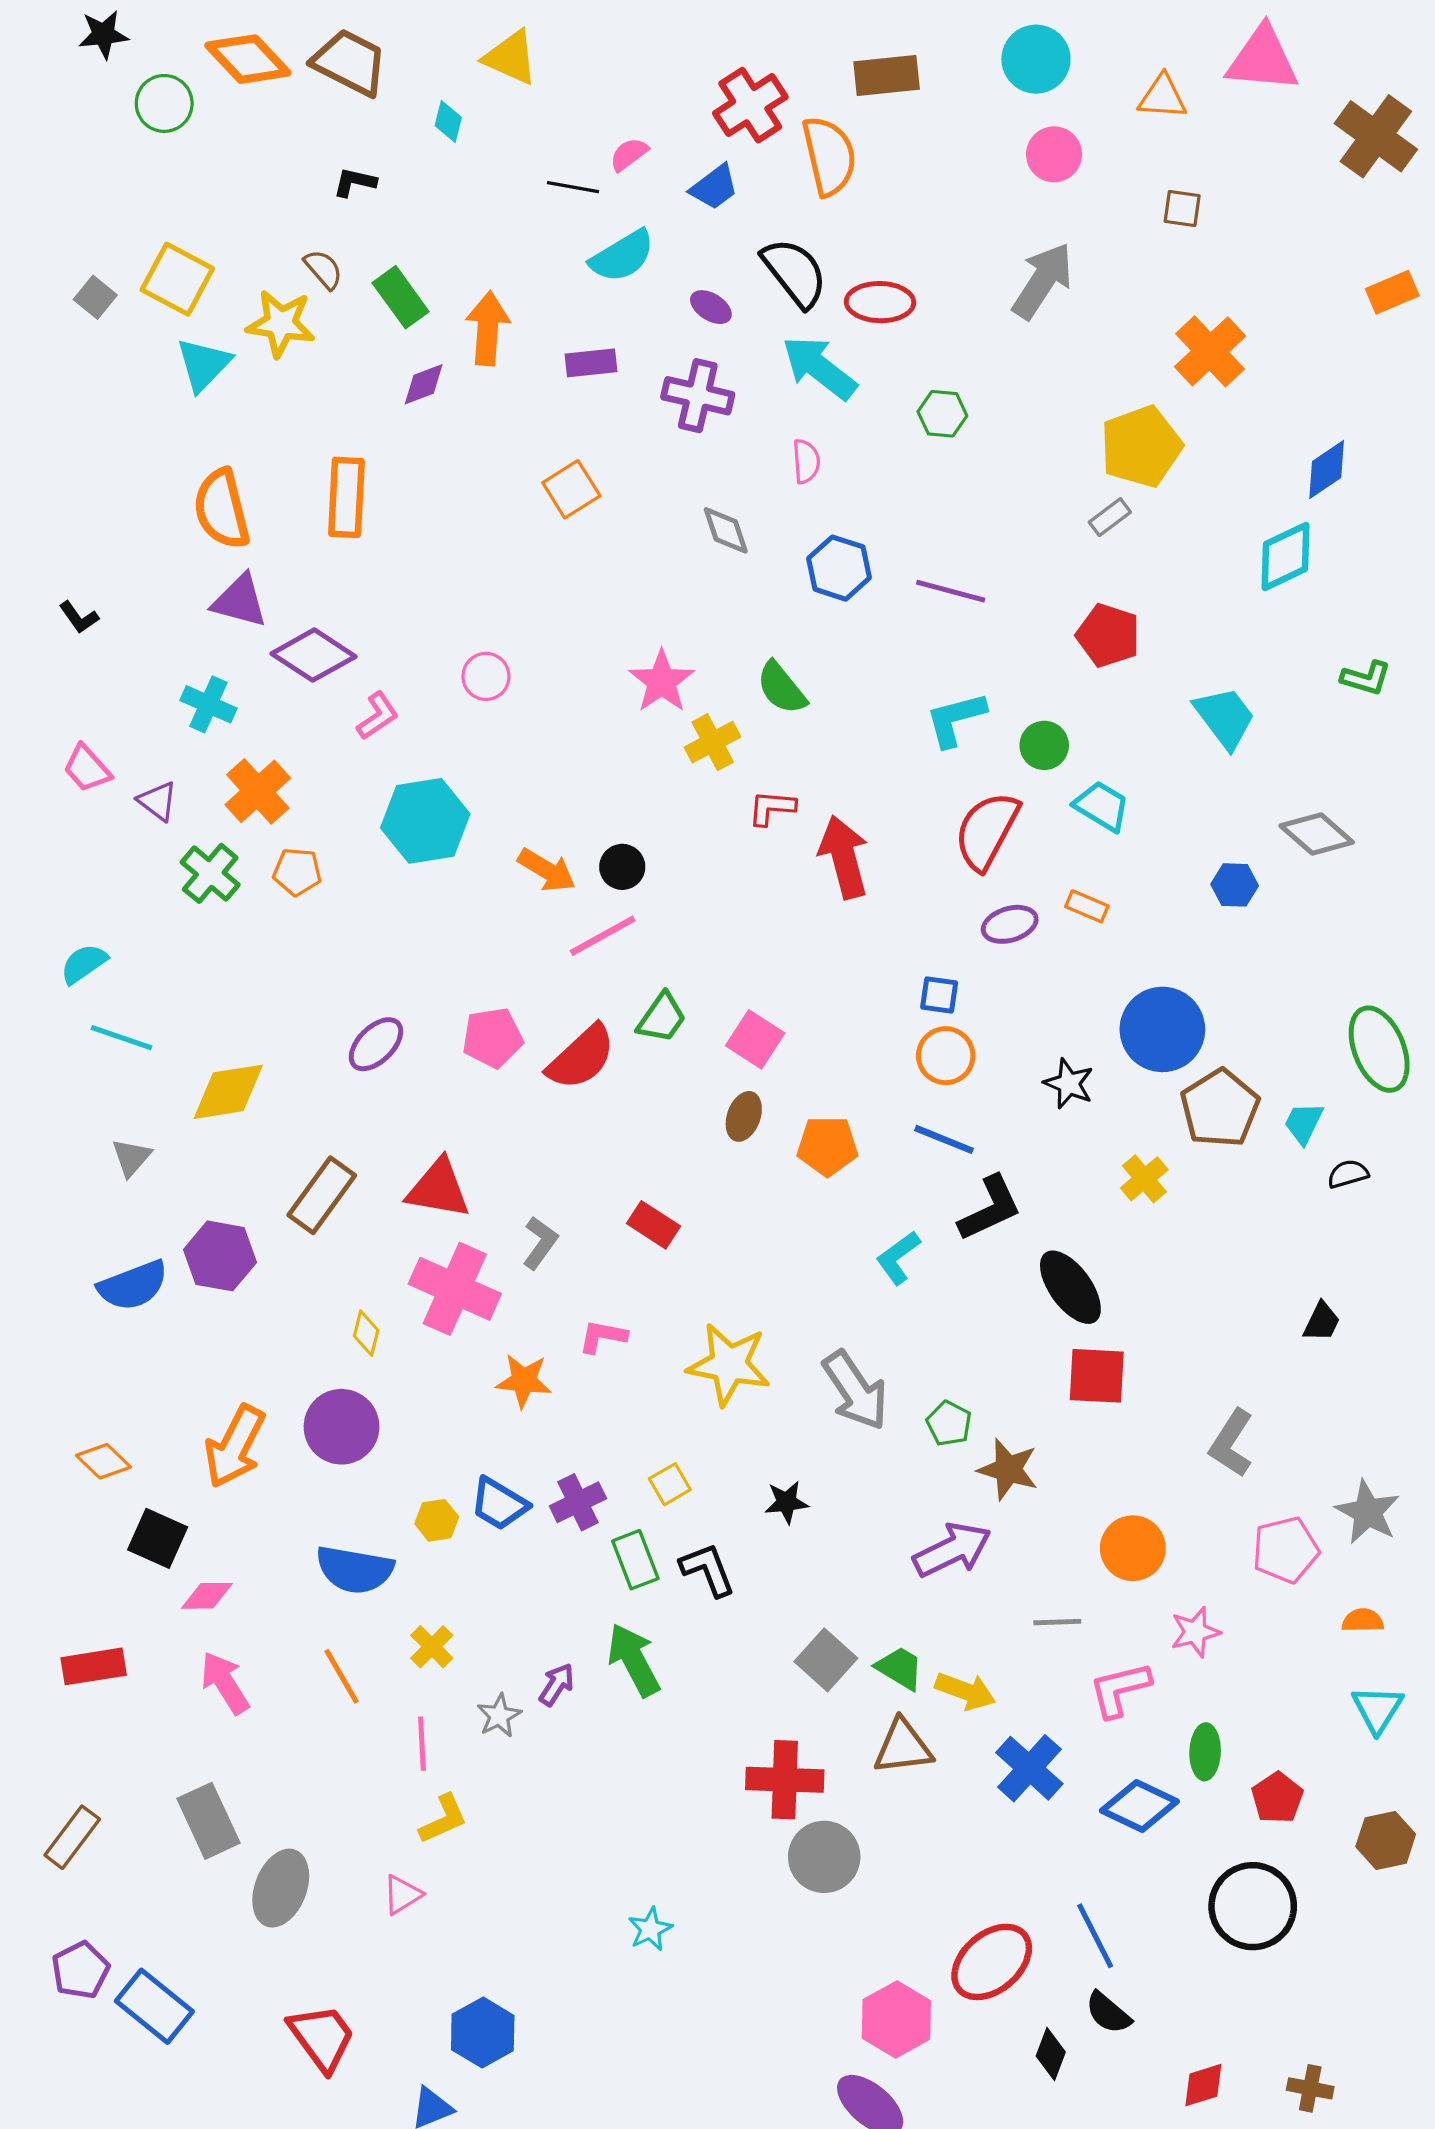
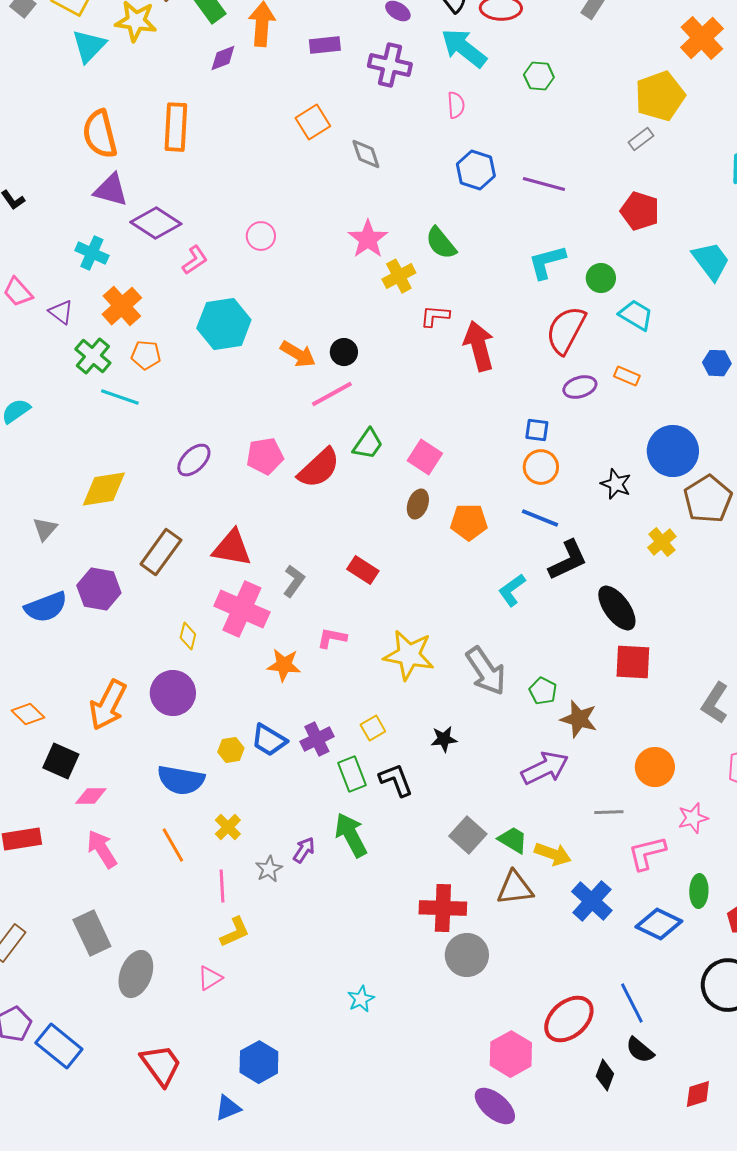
gray diamond: (726, 530) -> (366, 154), moved
cyan line: (121, 1038) -> (120, 397), moved

